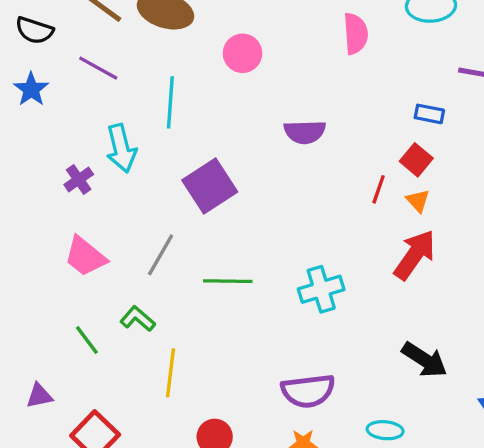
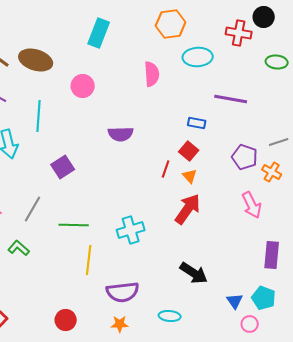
purple square: (210, 186) -> (63, 167), size x0.7
yellow line: (170, 373) -> (89, 260), moved

